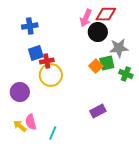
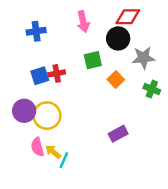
pink arrow: (86, 18) -> (83, 22), moved, turned -36
blue square: (36, 53) -> (40, 76), moved
green square: (107, 63) -> (93, 60), moved
yellow circle: (51, 75) -> (47, 116), moved
yellow arrow: (20, 126) -> (53, 152), moved

